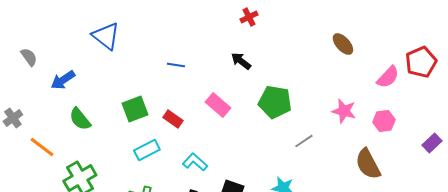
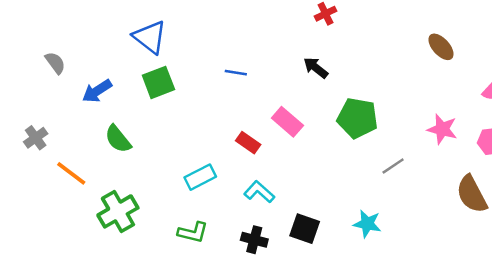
green square: (135, 109) -> (158, 82), moved
red rectangle: (173, 119) -> (248, 143), moved

